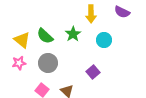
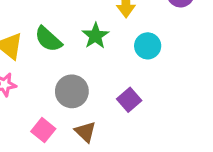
gray circle: (48, 63) -> (72, 91), moved

